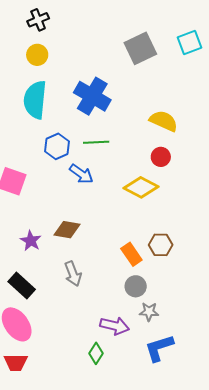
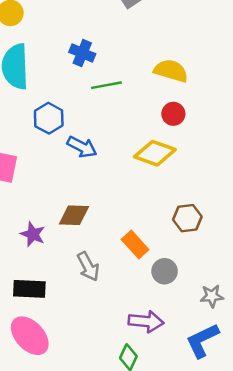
blue cross: (92, 96) -> (82, 53), size x0.6
green line: (96, 142) -> (106, 85), moved
orange rectangle: (131, 254) -> (135, 244), moved
black rectangle: (22, 286) -> (29, 289), turned -32
gray star: (149, 312) -> (212, 296), moved

